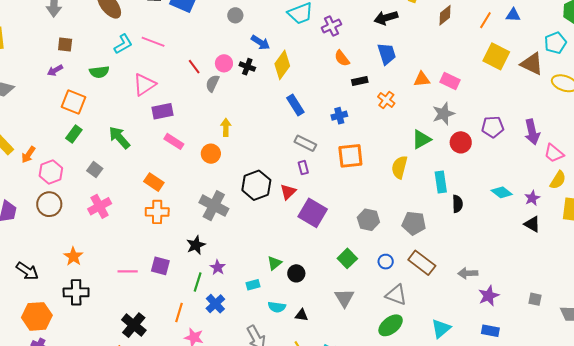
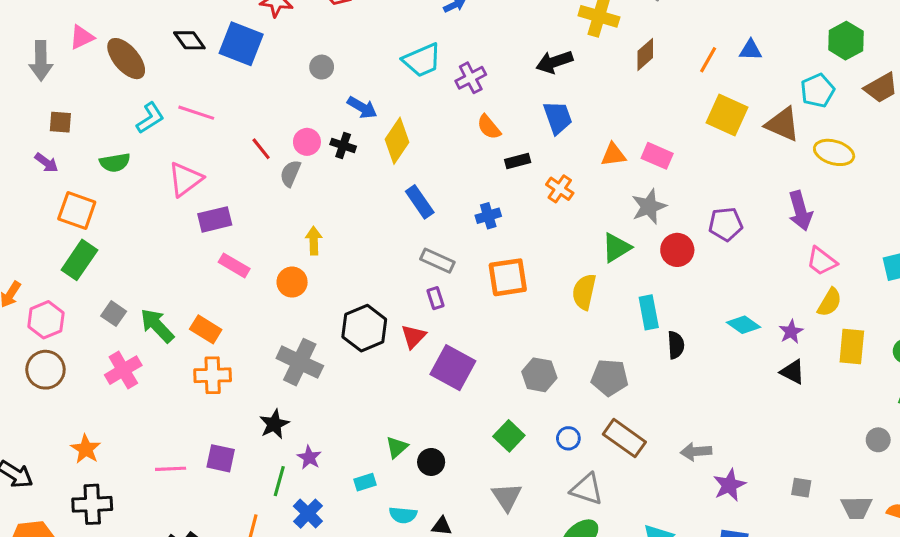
purple arrow: (55, 70) -> (46, 163), turned -112
purple arrow: (532, 132) -> (800, 211), moved
green rectangle: (74, 134) -> (79, 260), size x1.4
green arrow: (119, 138) -> (157, 326), moved

